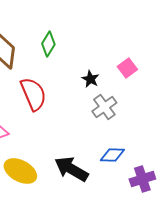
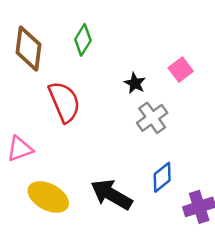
blue diamond: (112, 155) -> (162, 177), turned -40

